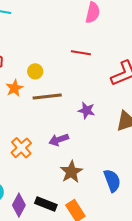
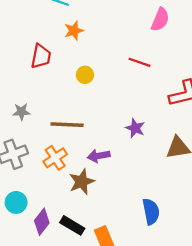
orange star: (14, 88) -> (74, 31), moved
brown line: (47, 97) -> (67, 125), moved
brown star: (71, 172) -> (82, 182), moved

